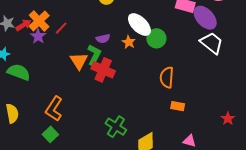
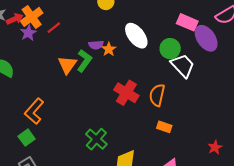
green circle: (156, 38) -> (170, 49), moved
orange star: (129, 42) -> (109, 49), moved
white trapezoid: (212, 43) -> (183, 66), moved
red cross: (103, 70) -> (126, 93), moved

